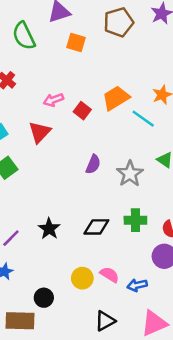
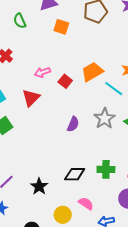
green semicircle: (24, 36) -> (20, 21), size x0.7
gray star: (130, 174) -> (104, 118), moved
black star: (49, 229) -> (39, 186), moved
pink semicircle: (109, 275) -> (86, 204), moved

